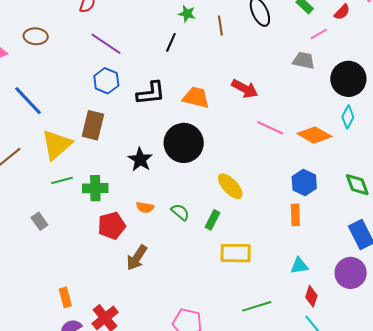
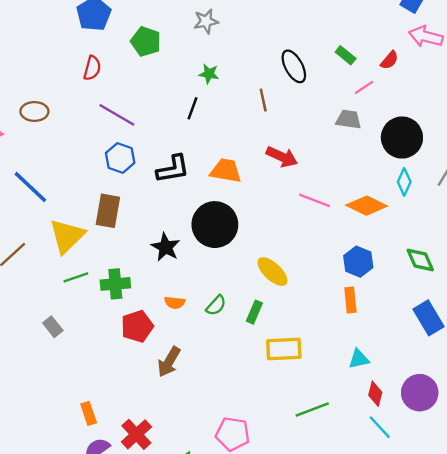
brown line: (220, 25) -> (263, 100), moved
green semicircle: (180, 212) -> (216, 305), turned 96
purple circle: (351, 273) -> (420, 393), moved

